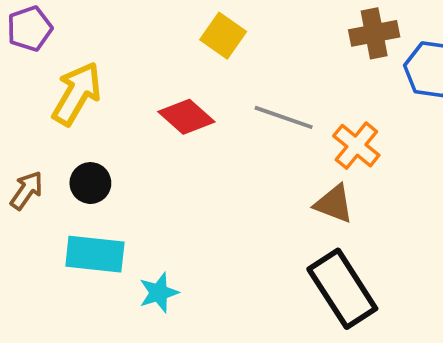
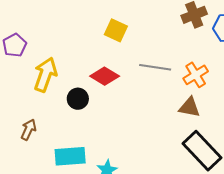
orange cross: (356, 146) -> (196, 75), turned 30
black circle: (90, 183) -> (78, 99), moved

